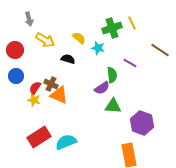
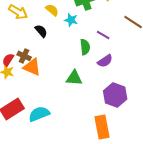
black semicircle: (68, 59) -> (41, 31), turned 32
purple semicircle: (102, 88) -> (105, 61), moved
green triangle: (113, 106) -> (74, 78), moved

